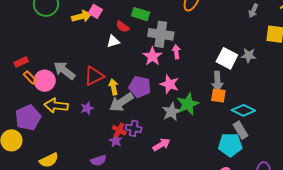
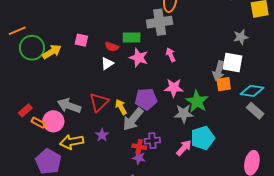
green rectangle: (141, 14) -> (132, 38), moved
yellow arrow: (82, 16) -> (52, 52), moved
gray cross: (161, 34) -> (160, 22), moved
pink star: (152, 56) -> (139, 58), moved
white square: (227, 58) -> (233, 63), moved
gray arrow: (217, 81) -> (219, 71), turned 36
gray star: (171, 112) -> (184, 114), turned -30
cyan pentagon: (230, 145) -> (203, 138), moved

